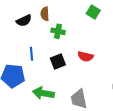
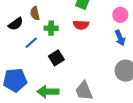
blue line: (31, 54) -> (31, 43), moved, turned 64
red semicircle: (85, 56) -> (81, 25), moved

